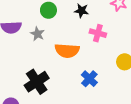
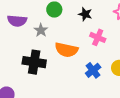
blue cross: (89, 79) -> (93, 70), moved
black cross: (37, 82) -> (34, 62), moved, turned 35

